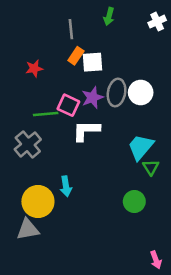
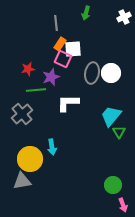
red star: (34, 68) -> (28, 69), moved
purple star: (92, 98) -> (51, 77), moved
pink square: (68, 105) -> (63, 59), moved
green circle: (134, 202) -> (113, 185), moved

